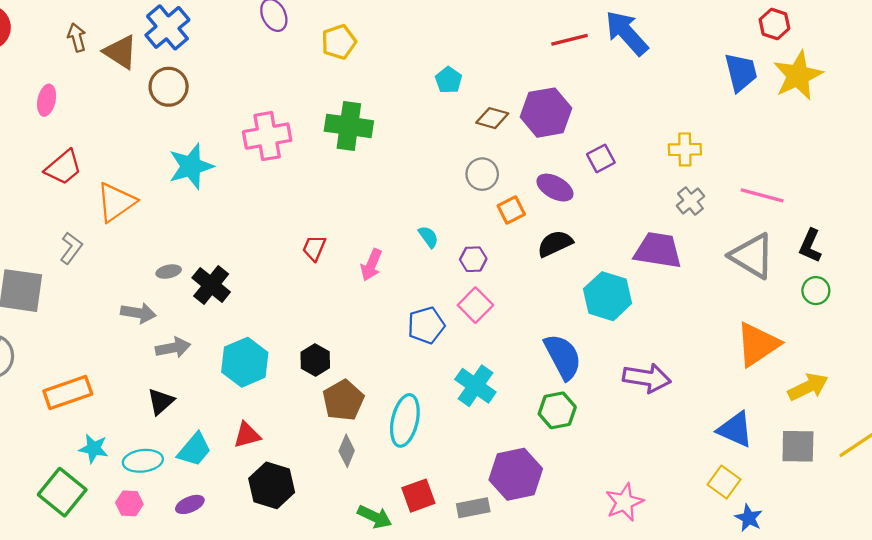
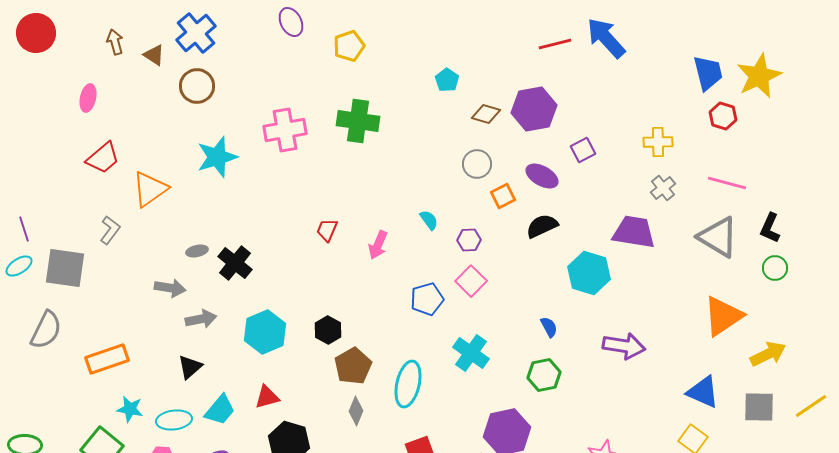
red hexagon: (774, 24) -> (723, 116), moved
brown triangle: (120, 52) -> (154, 55), size x0.7
blue semicircle: (563, 357) -> (549, 327), size x0.5

